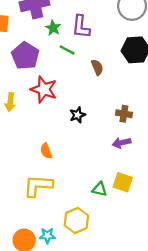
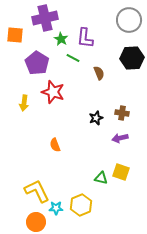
black star: (77, 115) -> (96, 118), moved
yellow L-shape: (38, 186) -> (37, 191), moved, turned 60
cyan star: (47, 236) -> (56, 208), moved

